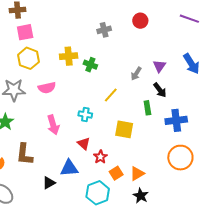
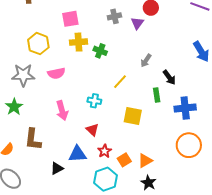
pink square: (25, 32) -> (70, 19), moved
purple triangle: (159, 66) -> (137, 23), moved
red star: (100, 157) -> (105, 151), moved

